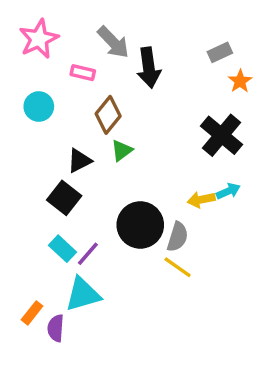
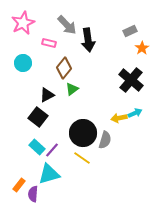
yellow line: (178, 267) -> (82, 158), moved

